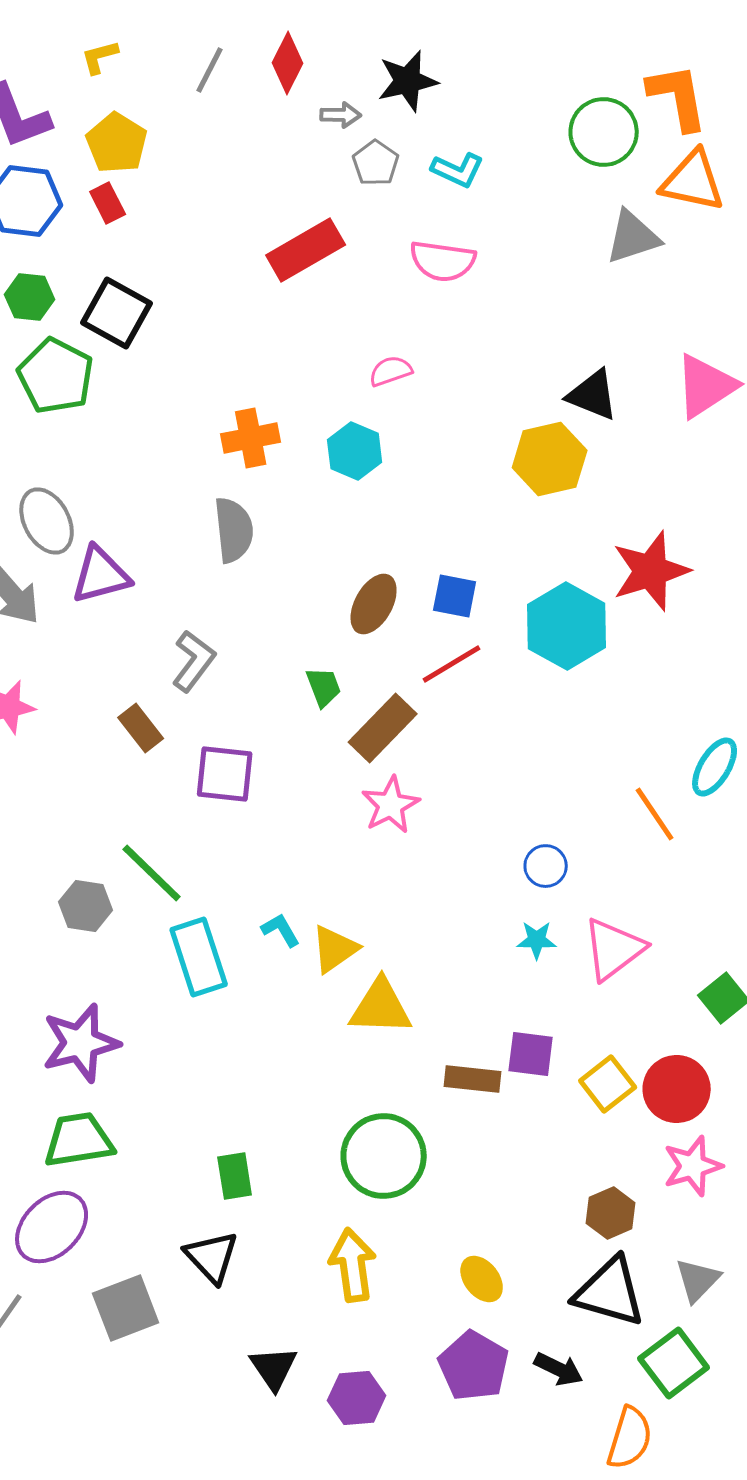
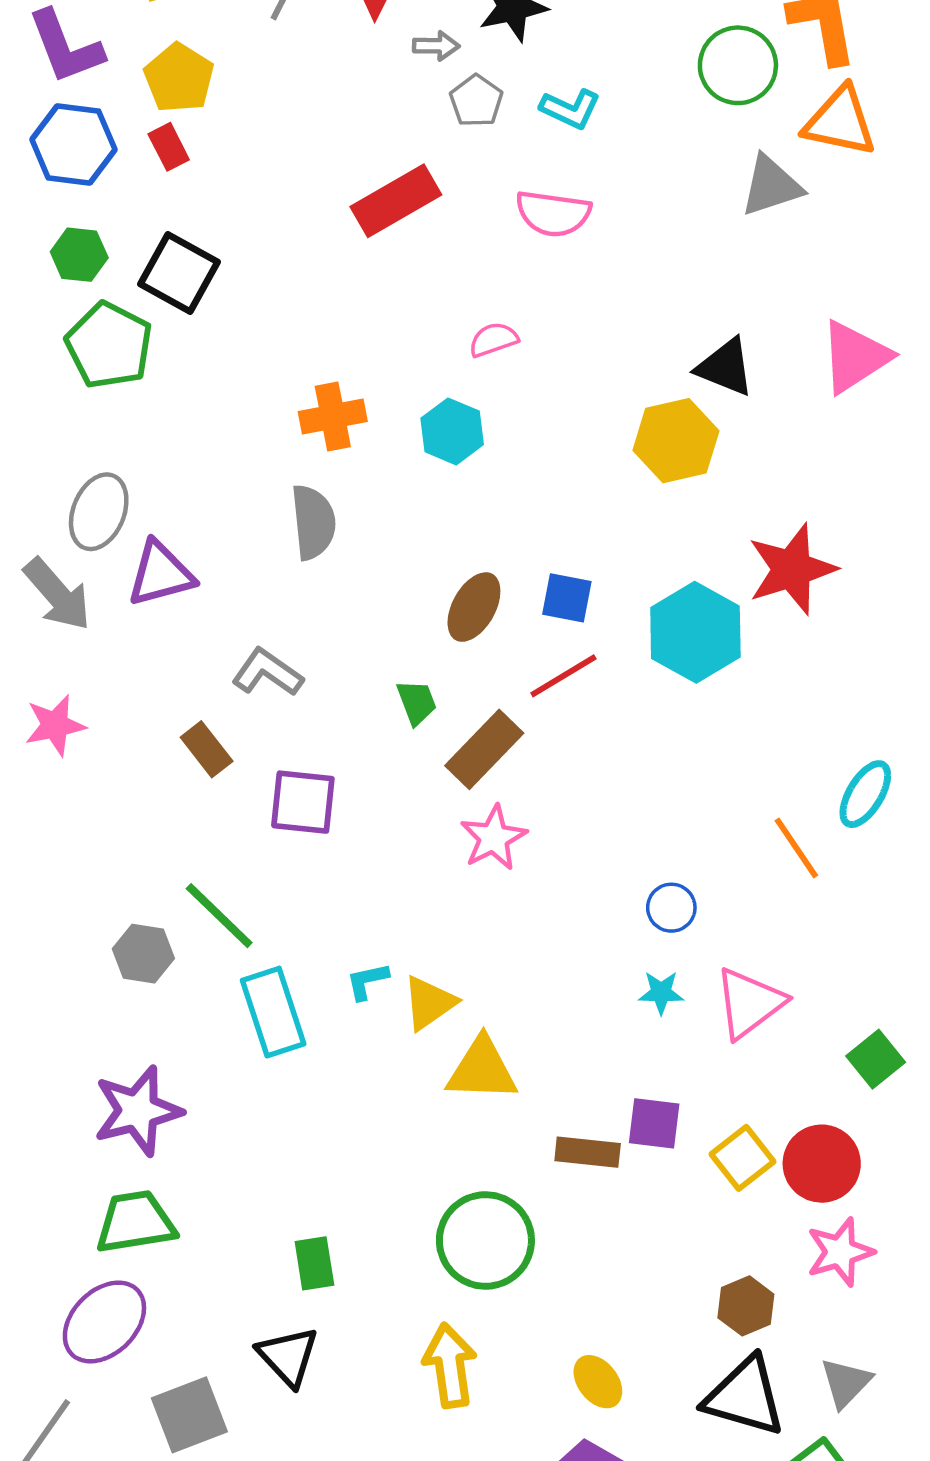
gray ellipse: (47, 521) -> (99, 512), turned 50
gray L-shape: (194, 661) -> (267, 672), turned -92
cyan L-shape: (281, 930) -> (367, 981), turned -72

